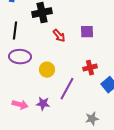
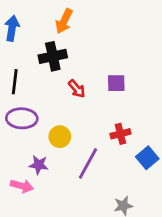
purple star: (43, 104) -> (39, 165), moved

